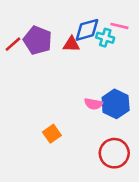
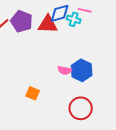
red triangle: (71, 44) -> (48, 24), size x1.5
orange square: (52, 134) -> (33, 93), turned -32

